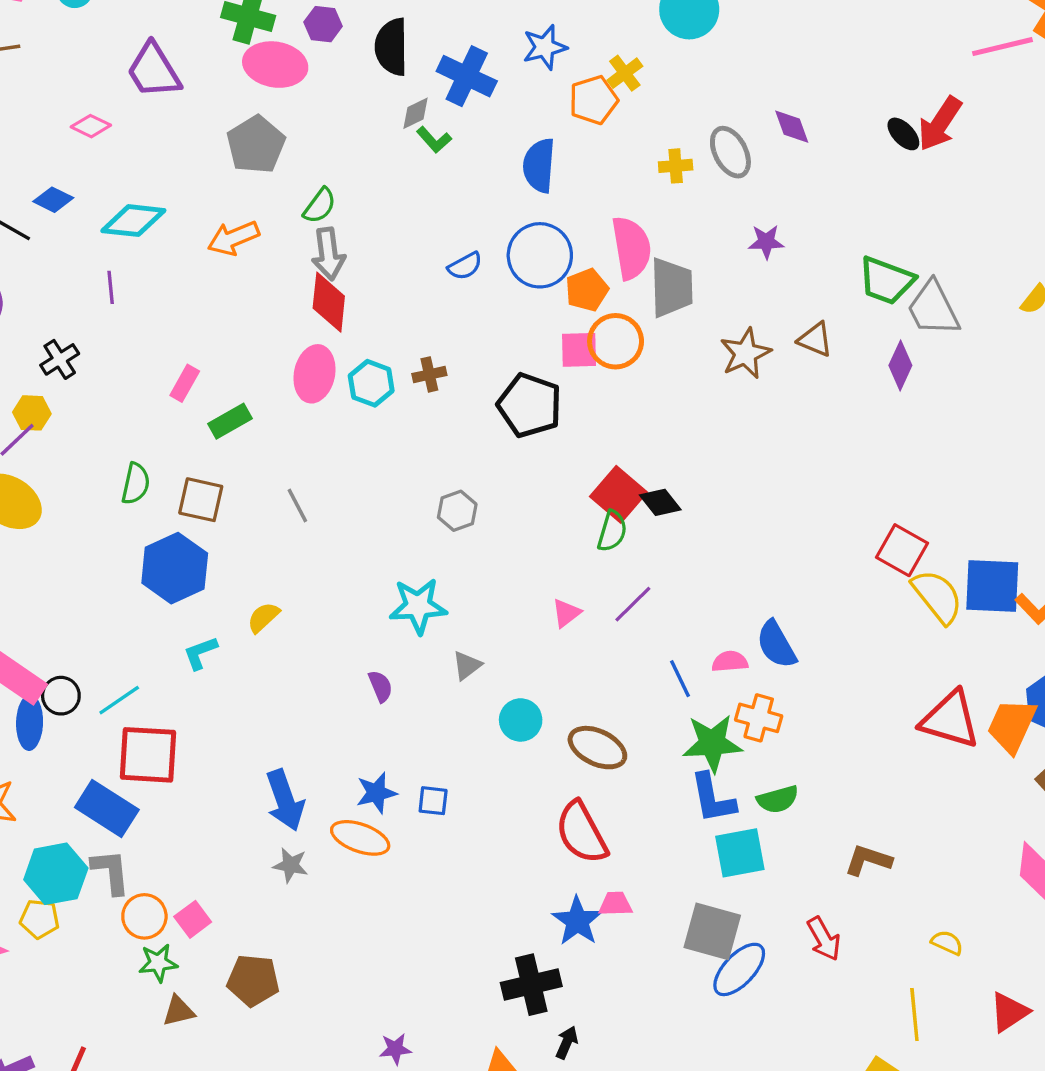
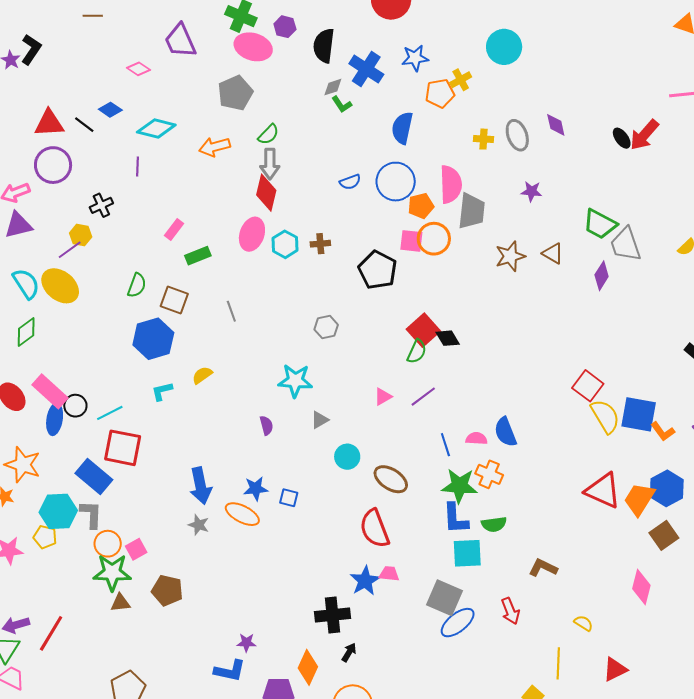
green star: (158, 963) -> (112, 572), size x1.6

